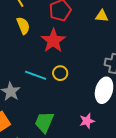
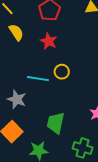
red star: (53, 41) -> (49, 41), size x0.7

